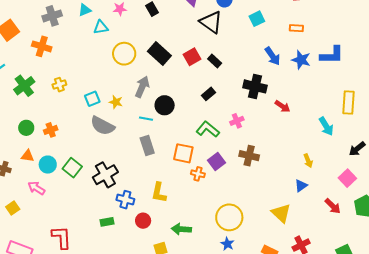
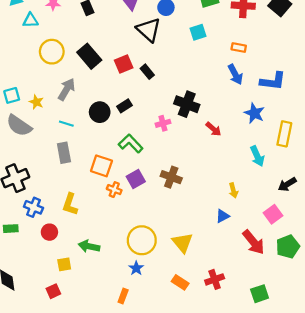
blue arrow: (272, 56) -> (235, 74), moved
blue star: (301, 60) -> (254, 113), moved
black rectangle: (209, 94) -> (124, 106), moved
black circle: (165, 105) -> (100, 112), moved
pink cross: (237, 121) -> (163, 123), moved
red arrow: (333, 206) -> (253, 242), size x1.4
yellow triangle: (281, 213) -> (183, 243), moved

